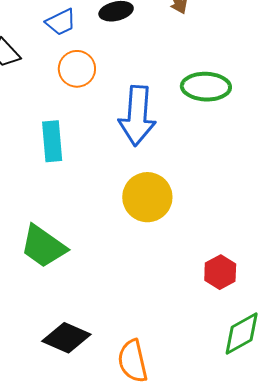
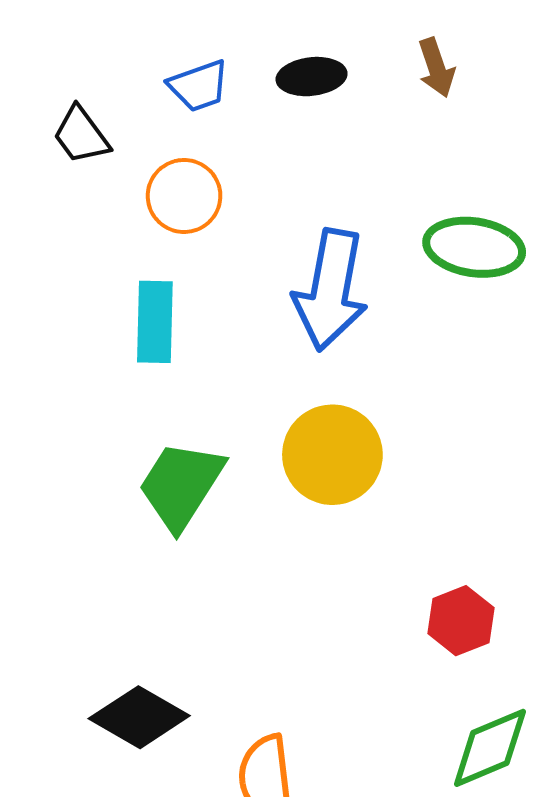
orange circle: (77, 69) -> (184, 196), moved
green trapezoid: (43, 246) -> (181, 485), moved, turned 81

